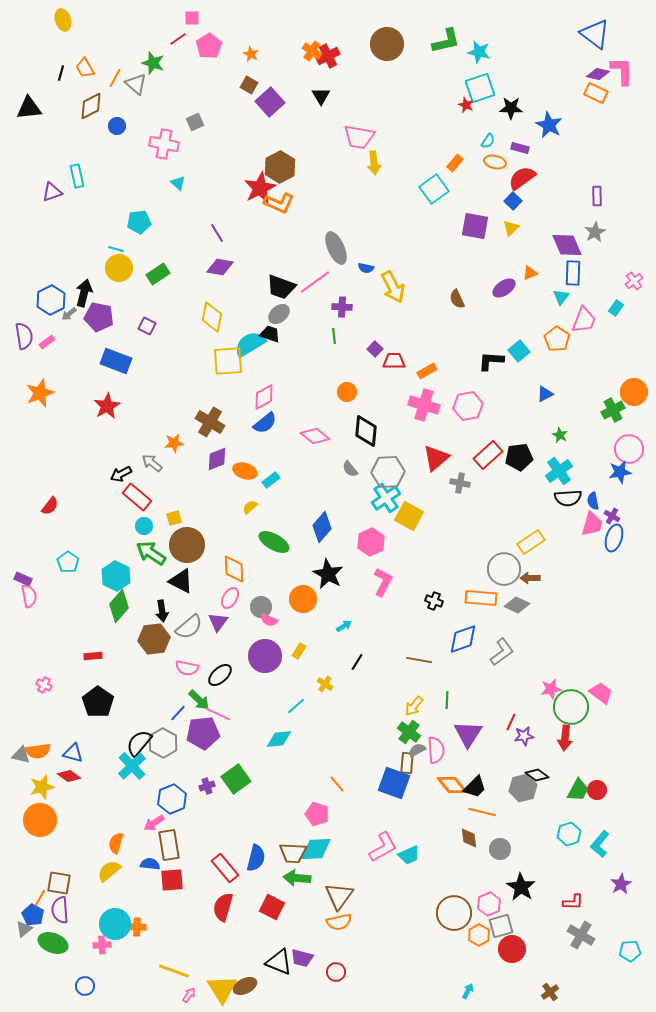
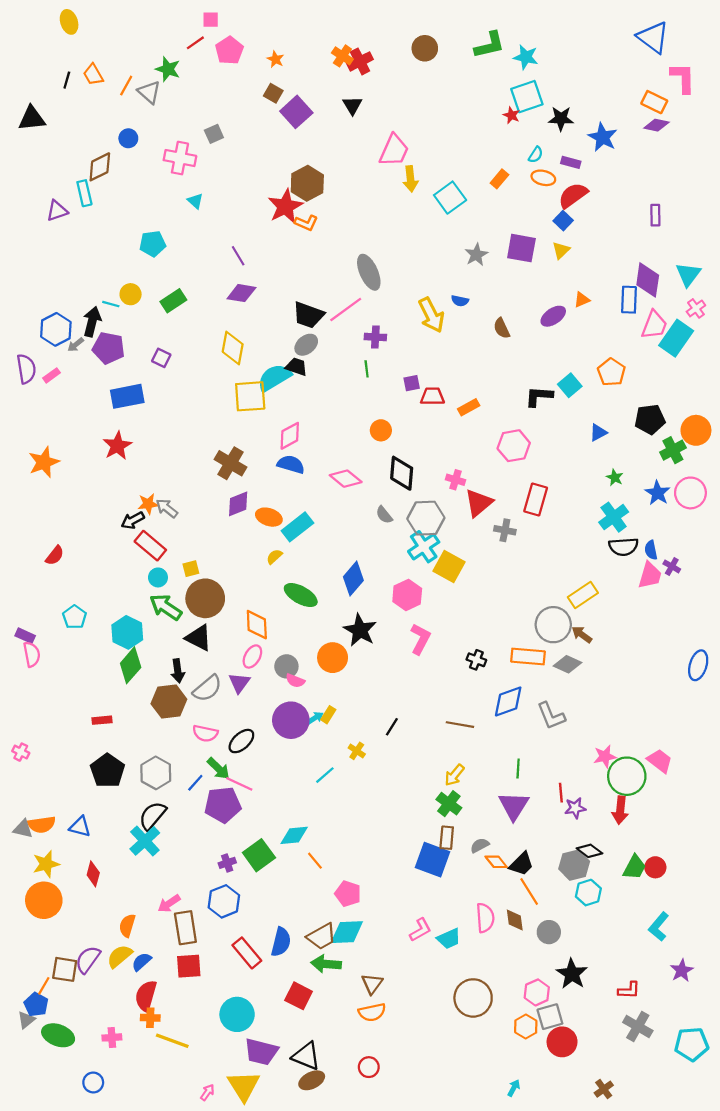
brown circle: (387, 44) -> (425, 48), size x0.7
purple diamond: (598, 74) -> (656, 125), moved
brown diamond: (91, 106) -> (100, 167), moved
pink trapezoid: (359, 137) -> (394, 150), turned -76
cyan square: (434, 189) -> (450, 198), moved
orange L-shape: (279, 203) -> (306, 223), size x0.7
gray star: (595, 232) -> (476, 255), moved
purple diamond: (567, 245) -> (648, 280), moved, turned 32
cyan line: (116, 249) -> (111, 304), moved
yellow circle: (119, 268) -> (131, 294), size x0.7
blue semicircle: (366, 268) -> (460, 301), moved
cyan triangle: (561, 297) -> (688, 274), moved, size x1.4
cyan rectangle: (616, 308) -> (676, 338), size x2.0
pink trapezoid: (584, 320) -> (654, 325), moved
purple square: (375, 349) -> (412, 383), turned 35
blue rectangle: (116, 361) -> (127, 396), turned -32
orange star: (40, 393) -> (44, 462), moved
pink cross: (424, 405) -> (456, 480), moved, size x0.6
blue semicircle: (265, 423) -> (291, 464), turned -125
orange star: (174, 443) -> (148, 504), moved
red rectangle: (488, 455) -> (536, 500), turned -32
black pentagon: (519, 457) -> (650, 419), moved
blue star: (620, 472) -> (658, 493), moved, turned -30
cyan rectangle: (271, 480) -> (297, 527), size x1.6
blue ellipse: (614, 538) -> (698, 665), moved
brown arrow: (530, 578) -> (582, 635), turned 36
cyan arrow: (344, 626) -> (315, 718), moved
gray L-shape: (502, 652) -> (551, 716), turned 104
pink cross: (44, 685) -> (21, 752), moved
green line: (447, 700) -> (518, 768), moved
red line: (511, 722) -> (561, 793), turned -30
cyan diamond: (279, 739) -> (294, 835), moved
gray hexagon: (163, 743) -> (156, 773), moved
gray semicircle: (417, 750) -> (480, 845), moved
pink semicircle: (436, 750) -> (485, 918), moved
red diamond: (69, 776) -> (93, 874), moved, turned 70
orange line: (337, 784) -> (315, 861), moved
orange diamond: (452, 785) -> (496, 862), size x0.7
blue hexagon: (172, 799) -> (224, 901), moved
orange line: (482, 812) -> (529, 891), turned 44
cyan hexagon: (569, 834) -> (588, 893), moved
pink L-shape: (383, 847) -> (420, 930), size x0.7
brown trapezoid: (293, 853) -> (322, 936), turned -32
blue semicircle: (150, 864) -> (142, 962), moved, turned -48
brown triangle: (339, 896) -> (372, 984), size x0.7
red semicircle: (223, 907) -> (146, 996), moved
purple semicircle: (60, 910) -> (88, 960), moved, turned 40
brown circle: (454, 913) -> (473, 998), moved
cyan circle: (115, 924) -> (237, 1014), moved
cyan pentagon: (630, 951) -> (692, 1044), size x1.4
purple trapezoid: (302, 958) -> (261, 1052), moved, size x1.4
yellow line: (174, 971) -> (172, 1041), moved
brown ellipse: (245, 986) -> (312, 1080), moved

